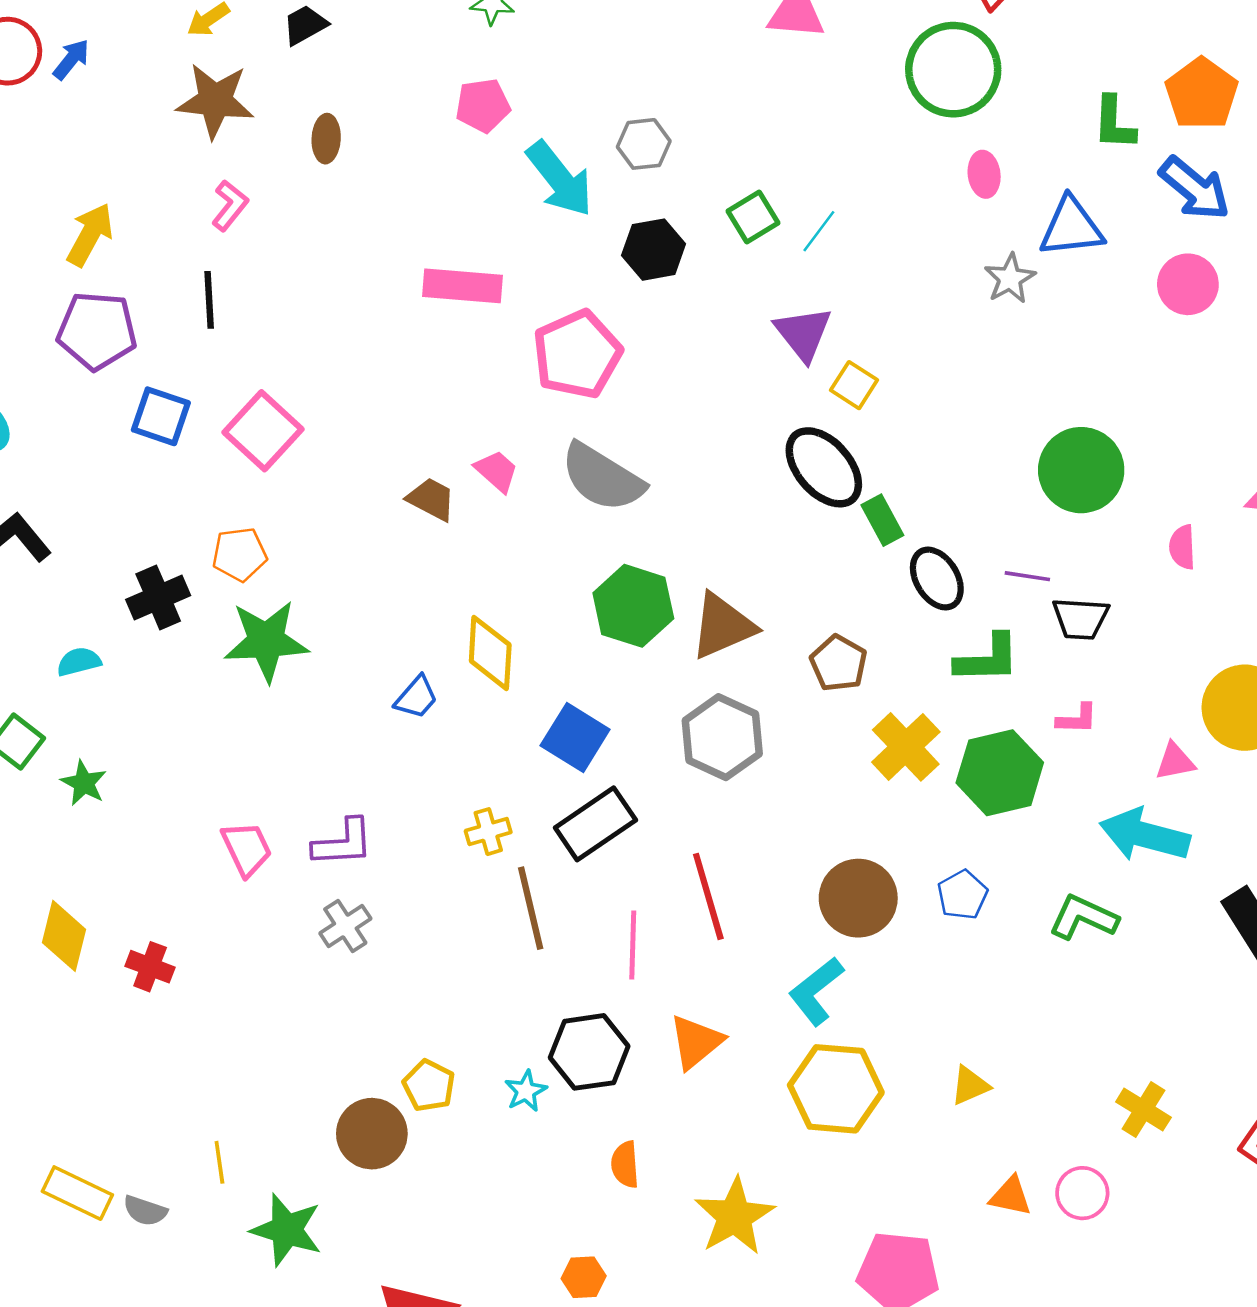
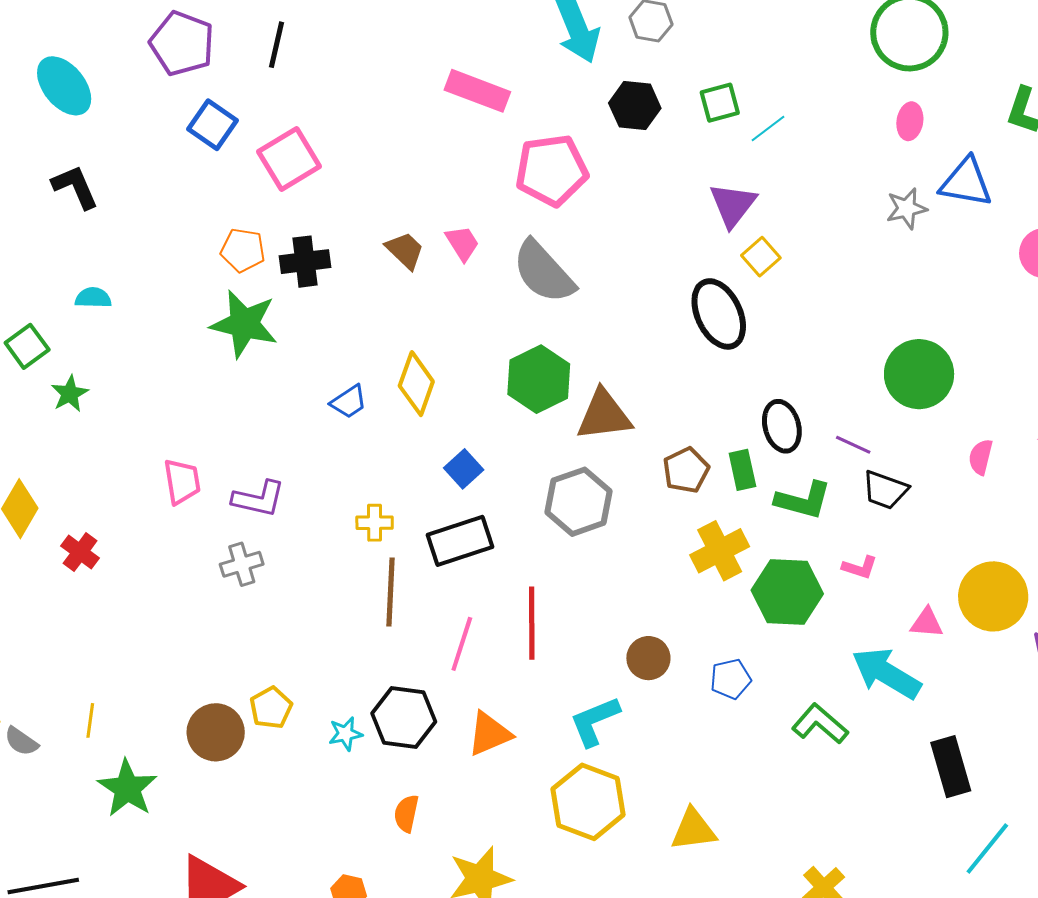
green rectangle: (882, 520) -> (742, 470), moved
black cross: (158, 598) -> (305, 262), moved
blue square: (575, 737) -> (464, 469), size x0.7
brown circle: (858, 898) -> (648, 658), size x0.7
yellow triangle: (970, 1086) -> (693, 830), size x1.4

